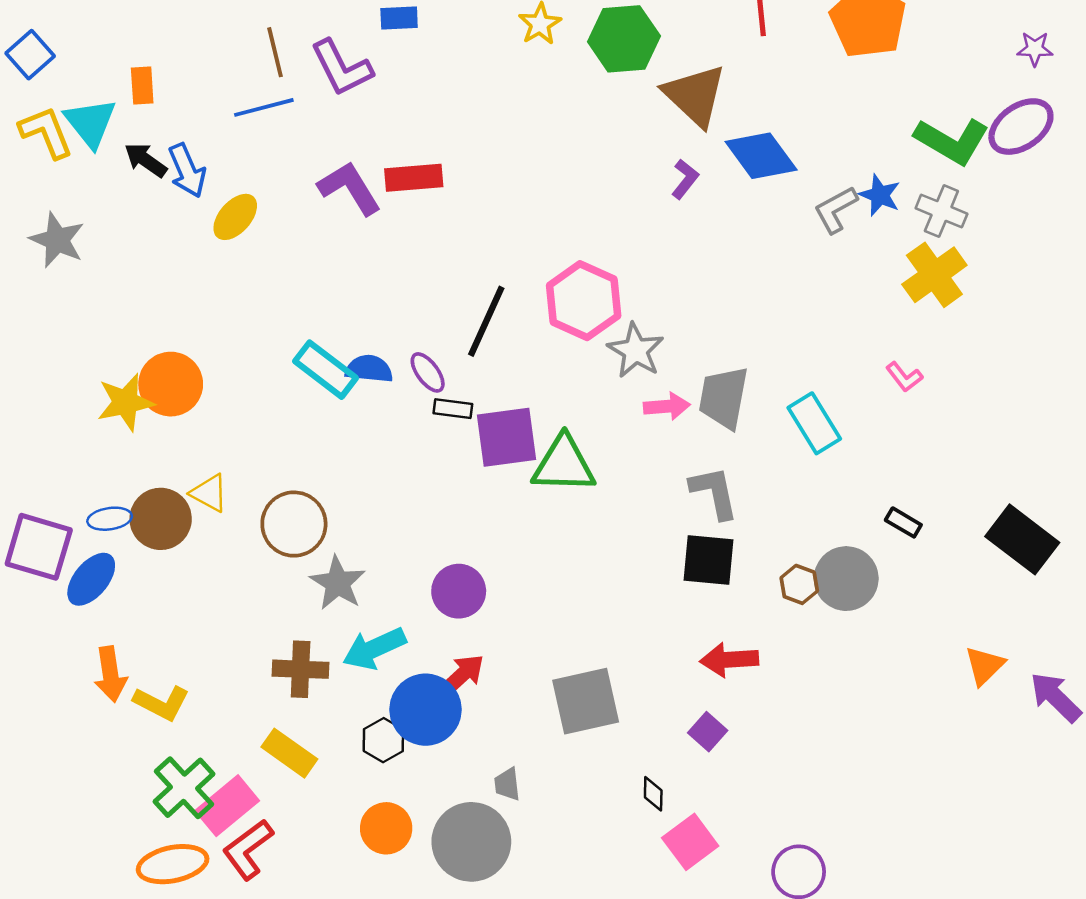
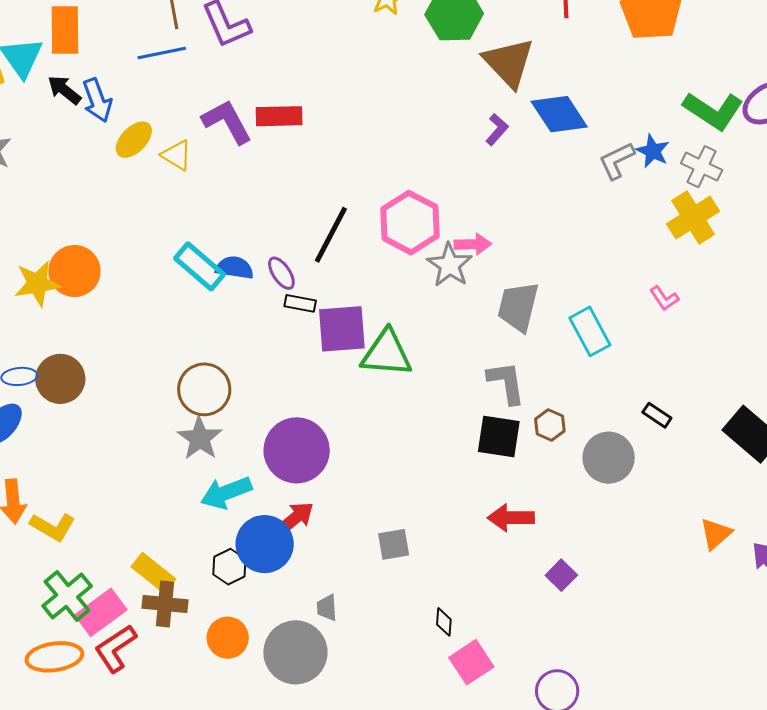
orange rectangle: (142, 86) -> (65, 30), size x1.6
pink arrow: (667, 406) -> (473, 244), moved
yellow triangle: (209, 493) -> (177, 155), moved
brown circle: (294, 524) -> (204, 389), moved
brown hexagon: (799, 584) -> (550, 425), moved
purple circle: (459, 591) -> (297, 450), size x1.5
brown cross: (301, 669) -> (165, 604), moved
gray square: (586, 701) -> (394, 544), size x0.6
purple square: (708, 732) -> (561, 575), moved

